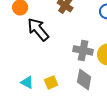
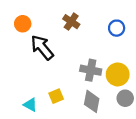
yellow square: (51, 82) -> (56, 96), moved

